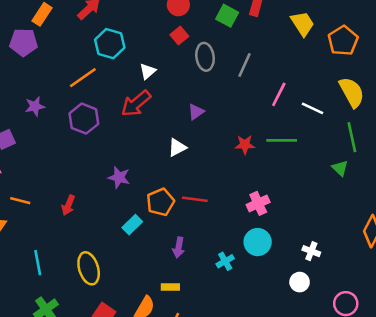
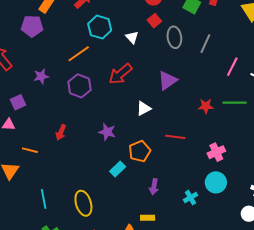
white triangle: (148, 71) -> (132, 37), moved, turned -32
purple triangle: (196, 112) -> (167, 80), size x1.5
white triangle: (177, 147) -> (144, 108), moved
red line: (195, 199) -> (175, 137), moved
red arrow: (68, 205) -> (61, 132), moved

